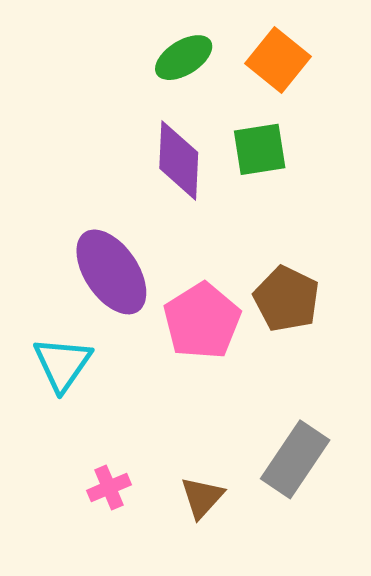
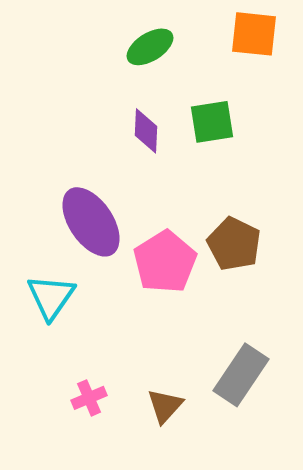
orange square: (278, 60) -> (254, 34), moved, turned -33
purple diamond: (179, 160) -> (146, 131), size x0.7

